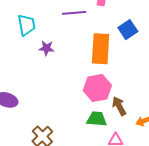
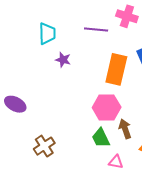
green trapezoid: (97, 119) -> (101, 138), turned -130

